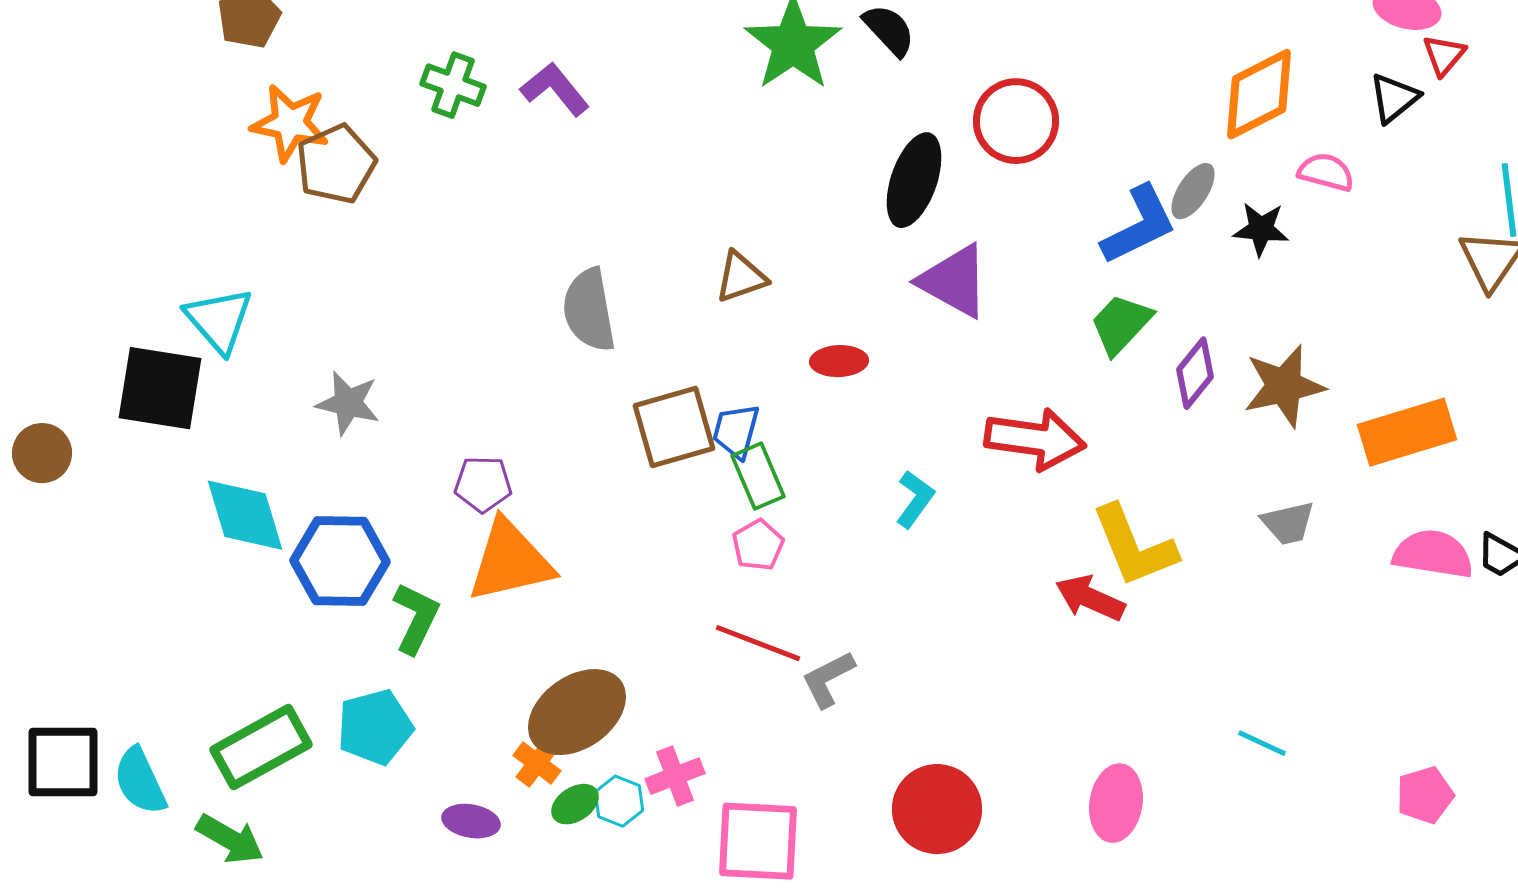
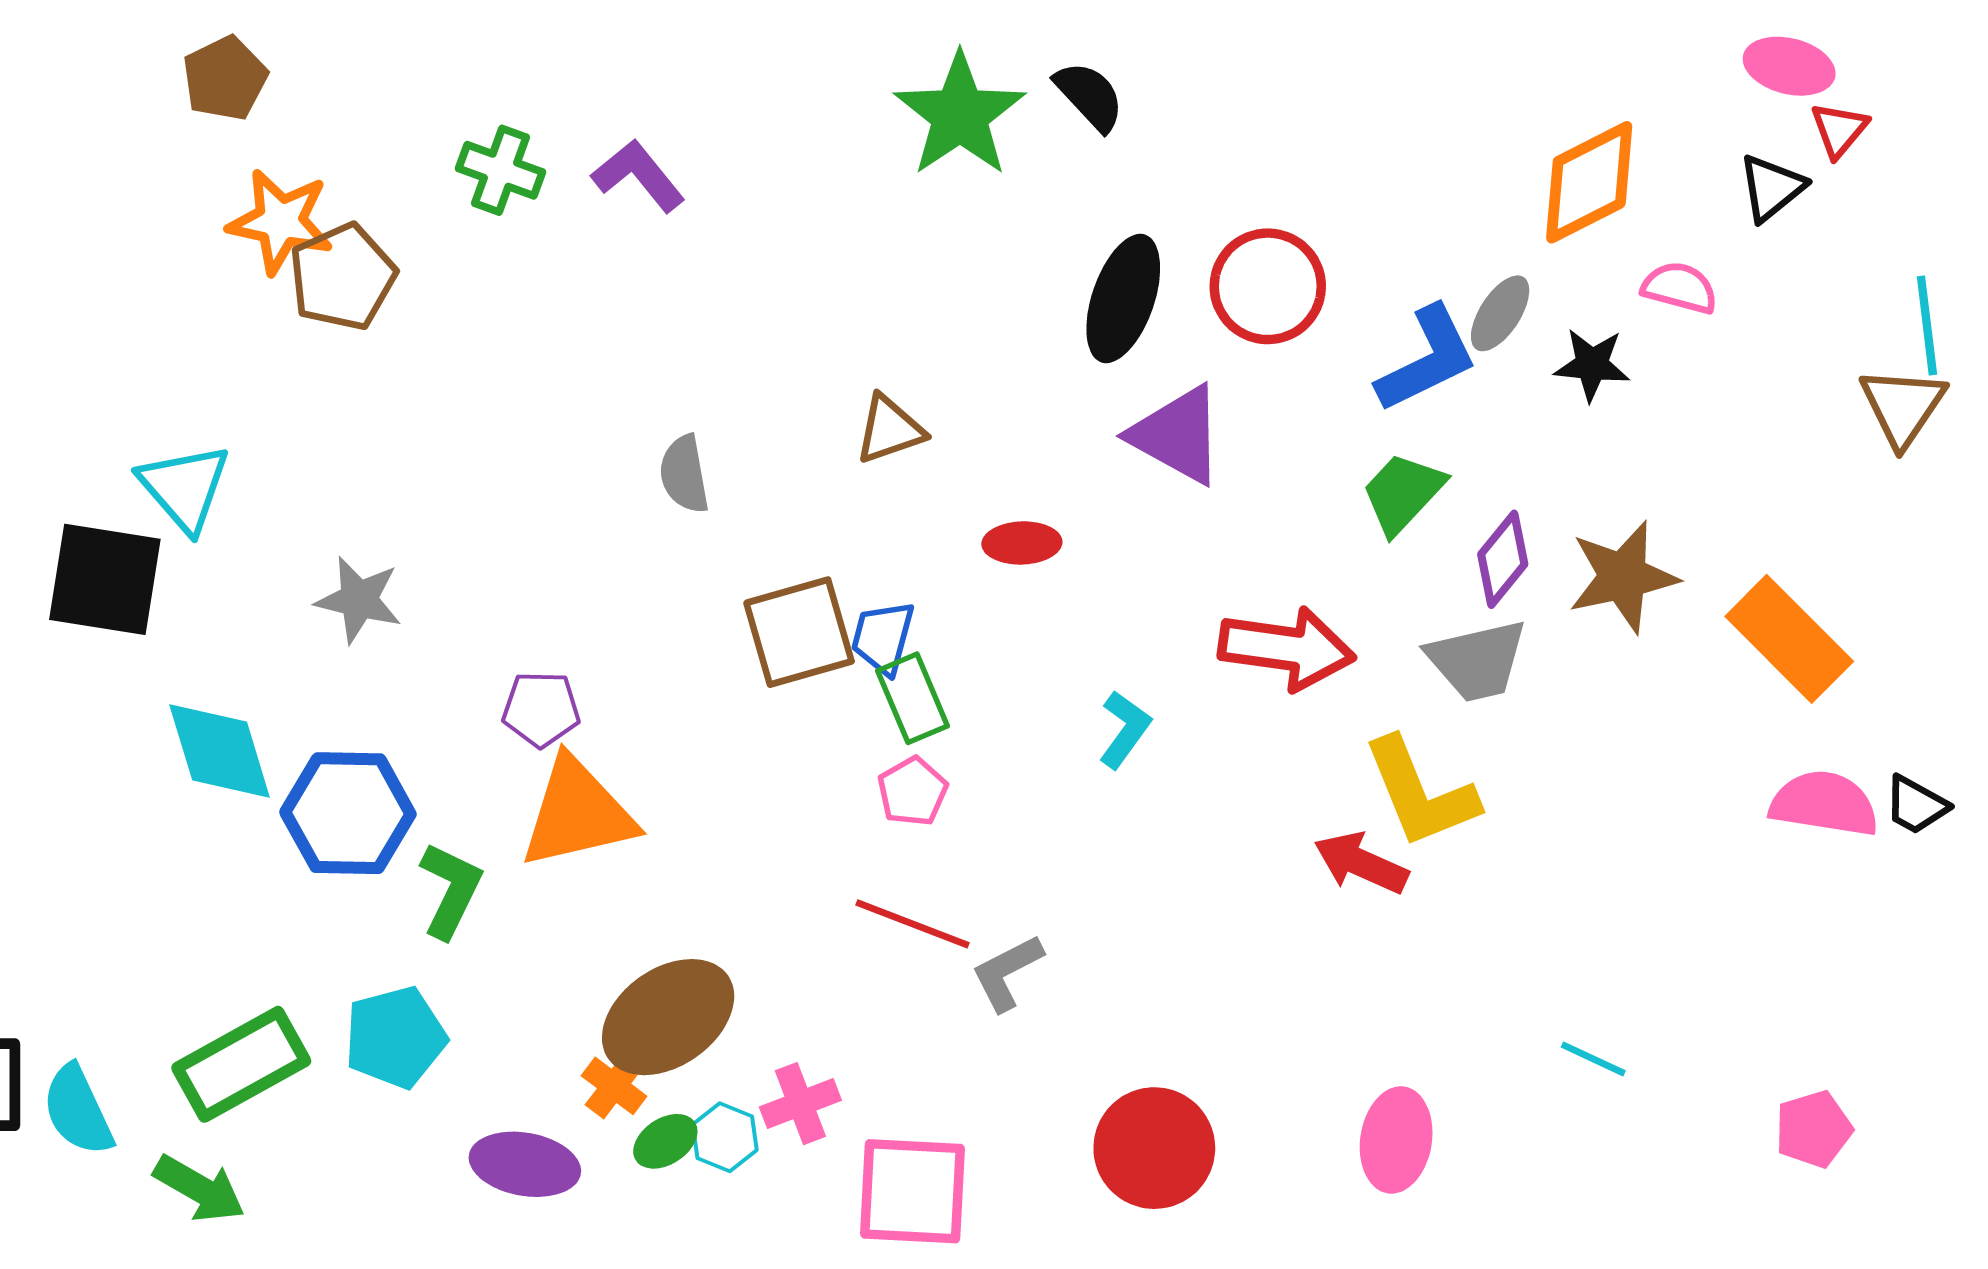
red circle: (1016, 121) -> (1268, 286), moved
gray semicircle: (589, 310) -> (684, 474), size x0.7
orange rectangle: (1407, 432) -> (1789, 639), turned 62
gray trapezoid: (1288, 523) -> (1477, 660), moved, size x1.4
purple ellipse: (471, 821) -> (525, 1164), size x1.4

